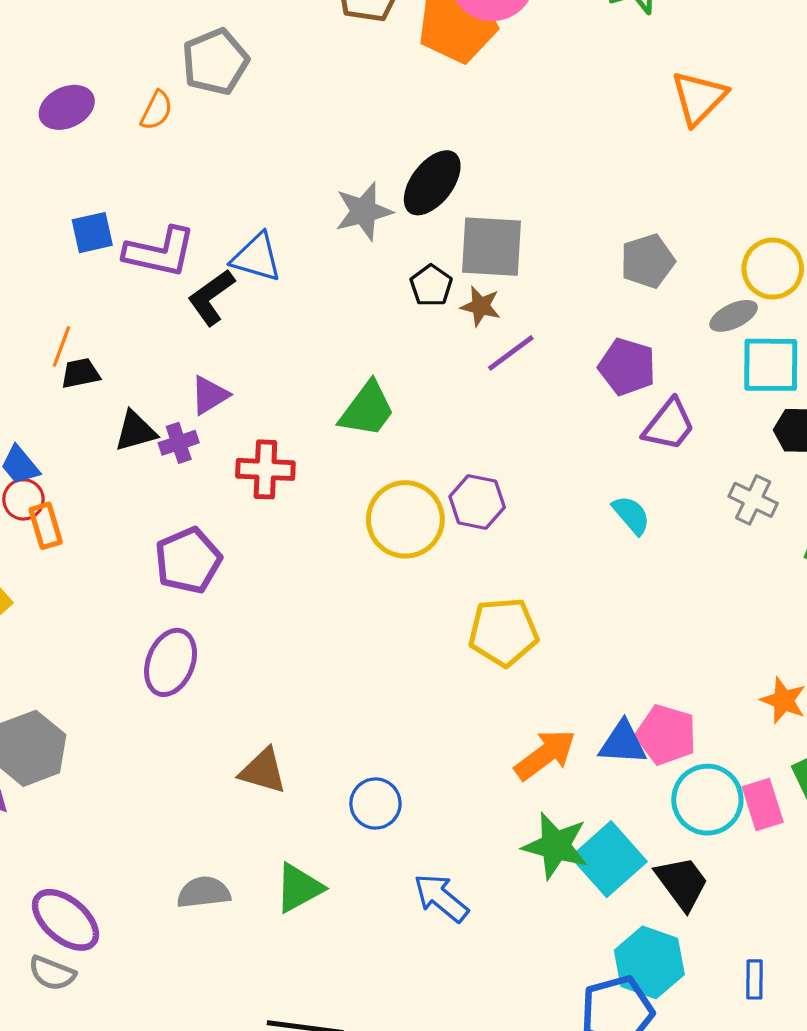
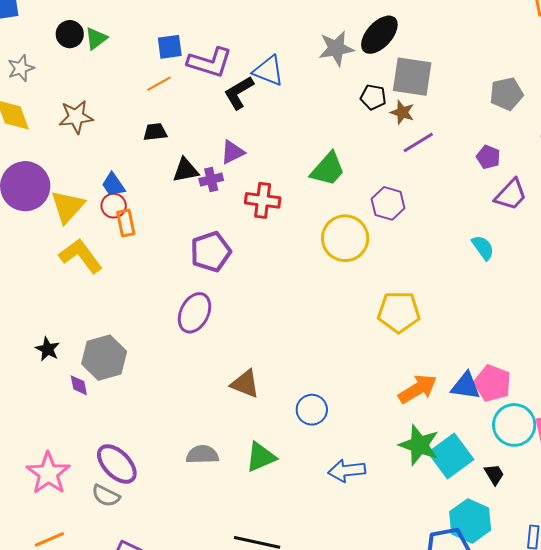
black pentagon: (431, 286) -> (373, 97), turned -30
orange line: (62, 346) -> (159, 84), moved, turned 35
purple pentagon: (627, 367) -> (488, 157), size x0.7
purple hexagon: (477, 502) -> (388, 203), moved
black trapezoid: (682, 883) -> (494, 474), size x0.6
blue arrow: (441, 898) -> (347, 471), turned -51

